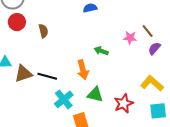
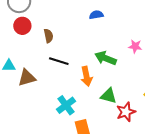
green arrow: (101, 51) -> (106, 58), size x1.5
black line: (47, 76) -> (59, 61), moved
green triangle: (95, 95) -> (108, 96), moved

